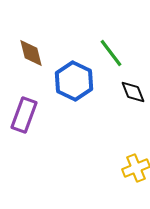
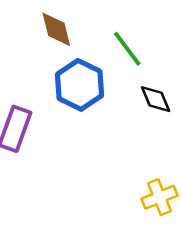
brown diamond: (31, 53) -> (56, 29), moved

